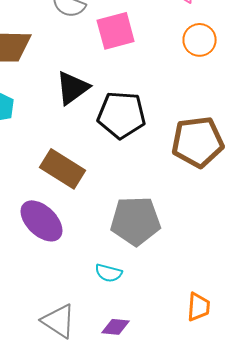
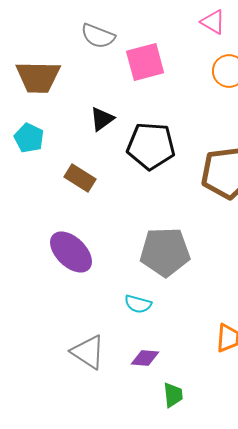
black triangle: (73, 88) -> (102, 119), size x0.7
brown rectangle: (63, 169) -> (80, 178), moved, size x0.7

